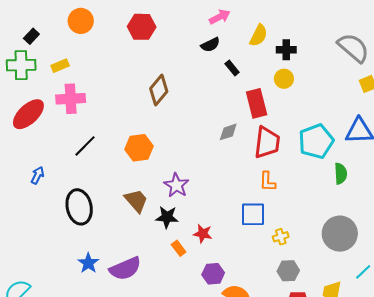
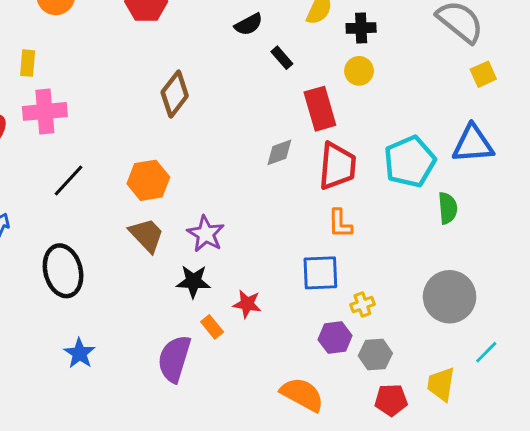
yellow rectangle: (60, 66) -> (28, 63), turned -60
brown trapezoid: (136, 201) -> (147, 235), moved
purple semicircle: (125, 269) -> (174, 359), moved, turned 132
purple hexagon: (213, 274) -> (335, 338), moved

